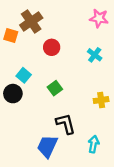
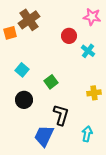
orange square: (11, 35) -> (10, 33), turned -32
red circle: (52, 47) -> (69, 36), moved
black circle: (13, 94) -> (24, 100), moved
black L-shape: (66, 124) -> (61, 115), turned 30

